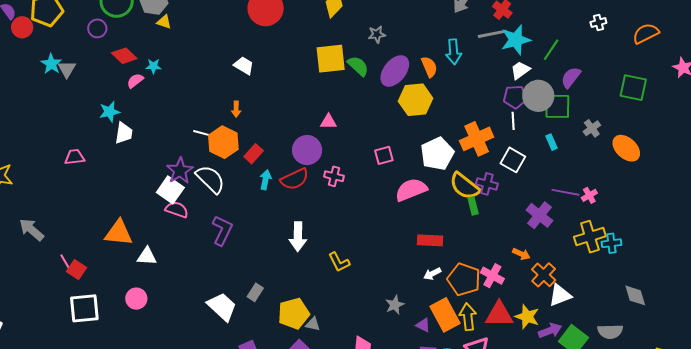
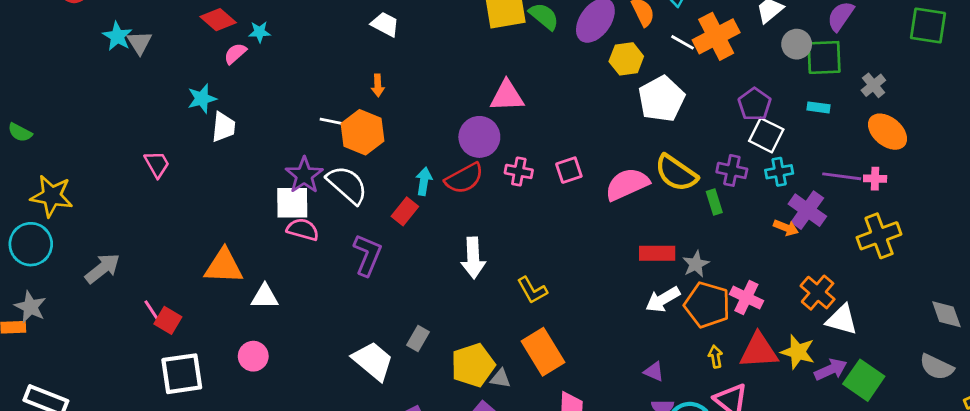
gray circle: (538, 96) -> (797, 44), size x0.7
purple pentagon: (515, 97) -> (755, 104), moved, turned -30
yellow hexagon: (416, 100) -> (626, 59), size x0.7
white line: (513, 121) -> (683, 42), moved, turned -54
pink triangle: (328, 122) -> (507, 96), size x1.5
orange cross: (477, 139) -> (716, 36), moved
cyan rectangle: (552, 142) -> (819, 107), turned -56
orange ellipse: (626, 148) -> (887, 132), moved
red rectangle: (254, 154) -> (405, 211), moved
white pentagon: (437, 154) -> (661, 99), moved
pink square: (384, 155) -> (569, 170), moved
pink trapezoid: (75, 157) -> (157, 164), turned 70
yellow semicircle: (465, 186) -> (676, 173), moved
white square: (170, 190) -> (292, 203), turned -32
pink cross: (589, 195) -> (875, 179), turned 35
gray arrow: (32, 230) -> (103, 268), turned 104
cyan cross: (611, 243) -> (779, 172), moved
orange arrow: (521, 254) -> (786, 228), moved
white arrow: (432, 274) -> (663, 299), size x1.4
white triangle: (560, 295) -> (842, 320), turned 40
gray star: (395, 305) -> (696, 264), moved
orange rectangle: (445, 315) -> (543, 352), moved
yellow arrow: (468, 317) -> (716, 357), size x0.6
gray semicircle: (610, 331) -> (937, 367), moved, turned 30

